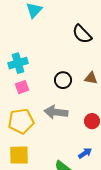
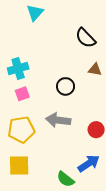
brown triangle: (91, 78) -> (95, 70), moved
blue arrow: (85, 153) -> (89, 163), size x1.5

